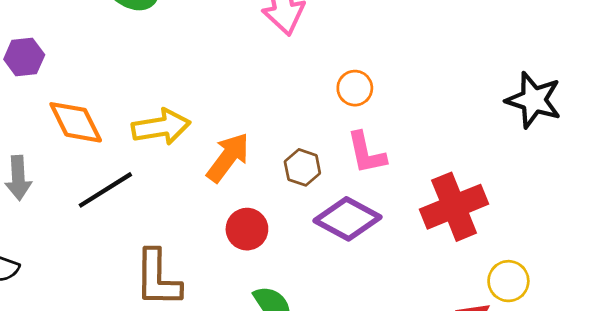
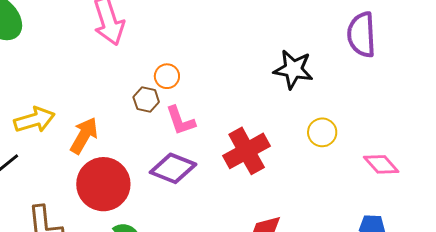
brown hexagon: (302, 167) -> (146, 100), moved
red circle: (247, 229) -> (103, 184), size x1.8
yellow circle: (508, 281) -> (322, 132), moved

